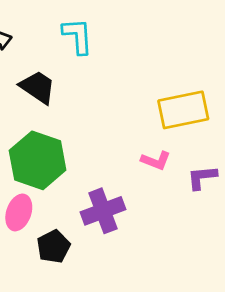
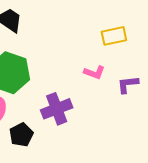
yellow rectangle: (183, 110) -> (114, 36), size x0.7

